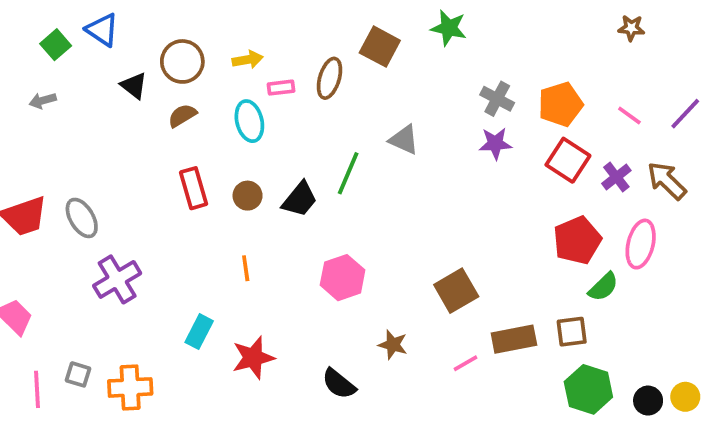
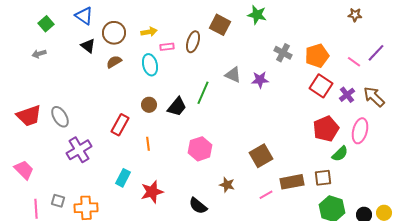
blue triangle: (102, 30) -> (84, 16), moved
purple line: (685, 114) -> (376, 53), moved
purple star: (495, 143) -> (260, 80), moved
red rectangle: (194, 188) -> (120, 125), moved, turned 45

